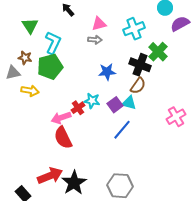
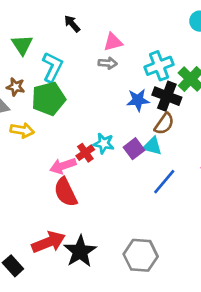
cyan cross: (134, 29) -> (159, 66), moved
blue star: (107, 72) -> (138, 100), moved
blue line: (122, 130) -> (164, 182), moved

